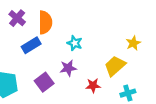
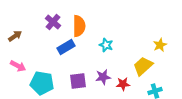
purple star: (68, 68) -> (103, 77), moved
purple square: (44, 82) -> (78, 81), turned 30

